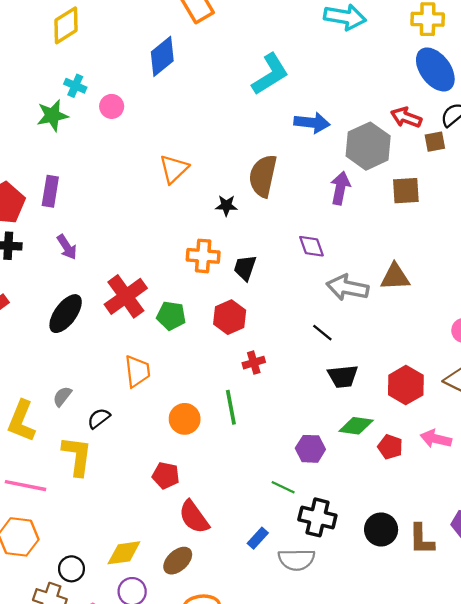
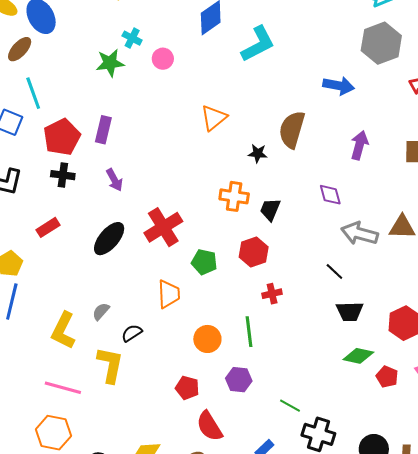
cyan L-shape: (270, 74) -> (258, 44), moved
gray hexagon: (368, 146) -> (381, 43), moved
green pentagon: (171, 316) -> (204, 262), moved
purple hexagon: (310, 449) -> (239, 380), moved

